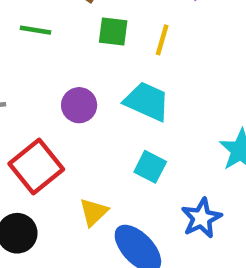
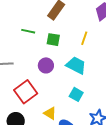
green square: (113, 32) -> (53, 40), moved
yellow triangle: (94, 212) -> (50, 113), turned -48

